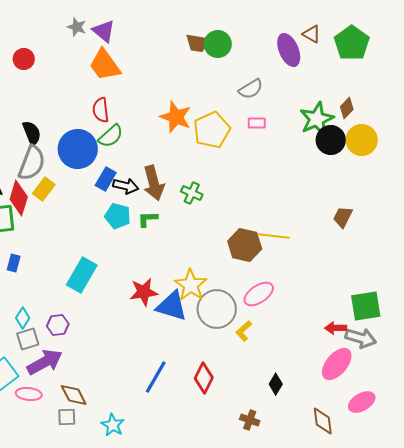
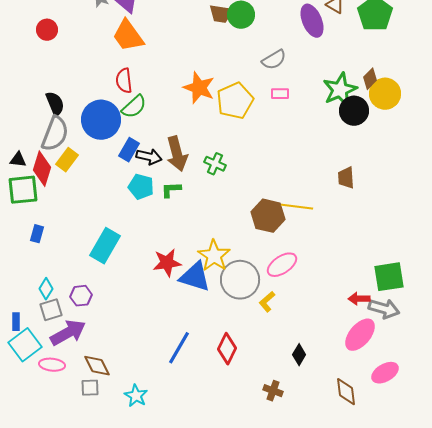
yellow circle: (362, 140) -> (385, 94), moved
brown trapezoid: (343, 217) -> (346, 178), moved, turned -30

